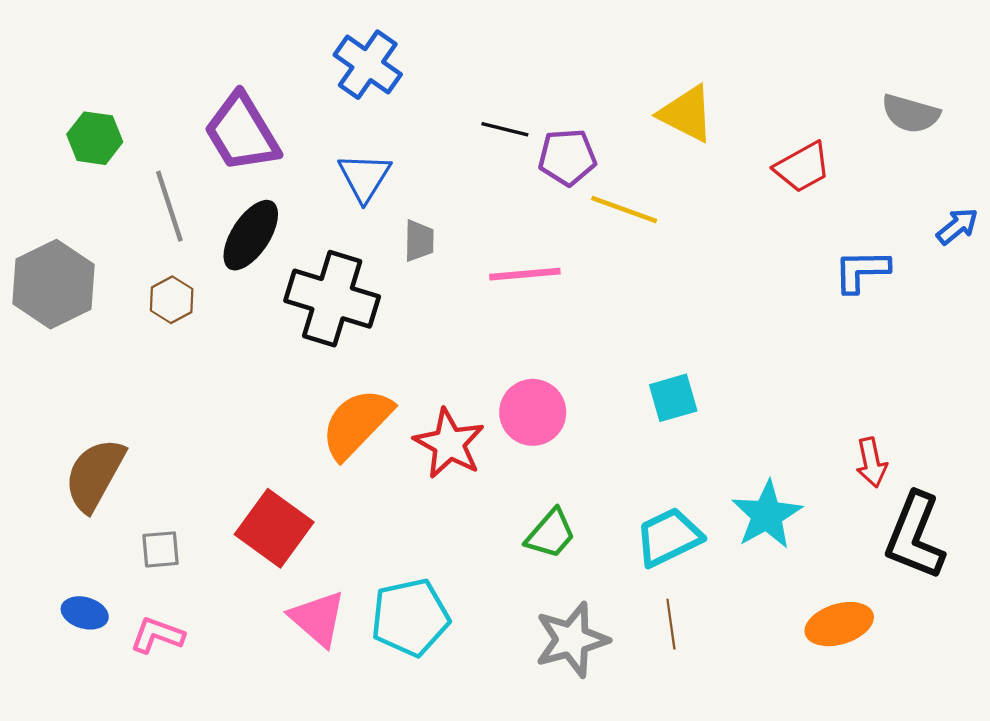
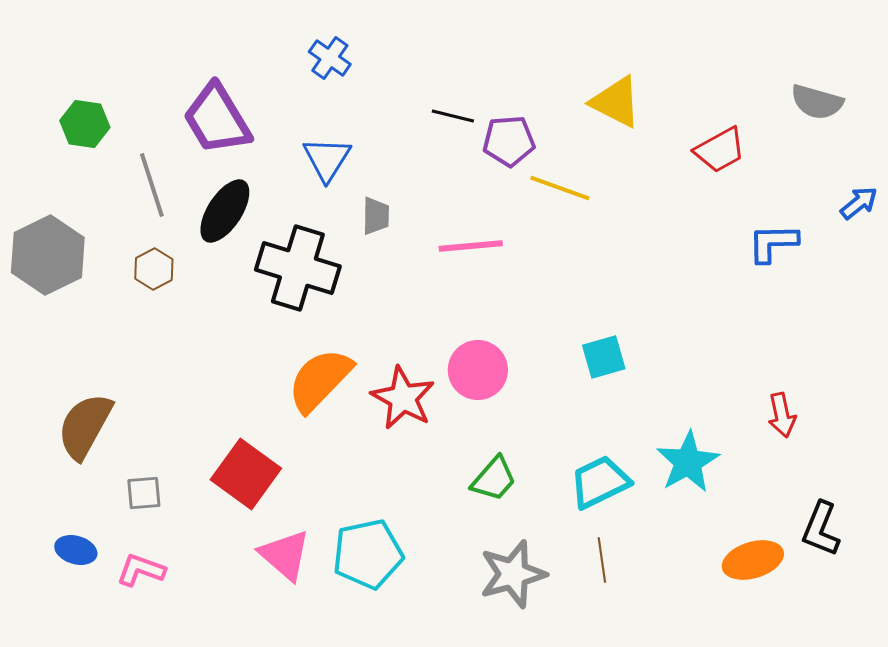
blue cross: (368, 65) -> (330, 58), size x0.7
black L-shape: (915, 536) -> (821, 529), moved, size x0.7

